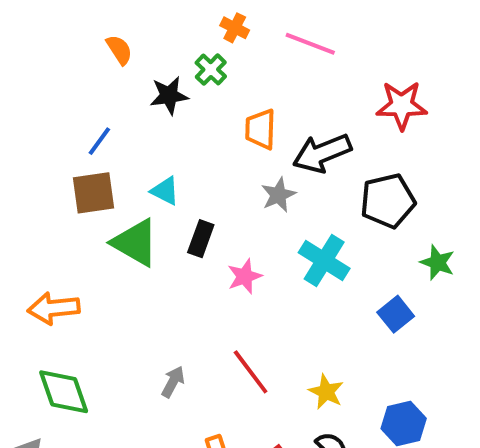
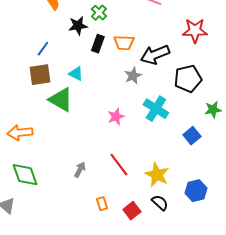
orange trapezoid: (261, 129) -> (124, 43), turned -90
black rectangle: (201, 239) -> (98, 44), moved
green star: (437, 262) -> (213, 110), turned -30
yellow star: (326, 392) -> (157, 175), size x1.4

